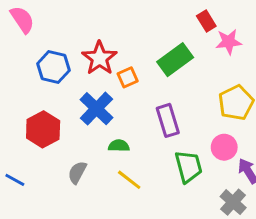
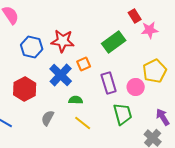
red star: (99, 58) -> (63, 41), turned -30
orange square: (128, 77) -> (84, 64), moved
pink circle: (224, 147) -> (136, 87), moved

